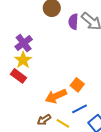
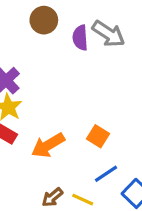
orange arrow: (56, 96) -> (48, 145), moved

